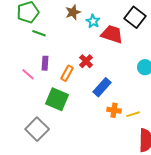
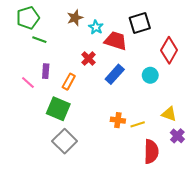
black square: (135, 17) -> (140, 23), turned 35
red cross: (86, 61) -> (89, 59), moved
blue rectangle: (102, 87) -> (115, 74), moved
gray square: (37, 129) -> (65, 141), moved

